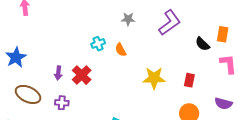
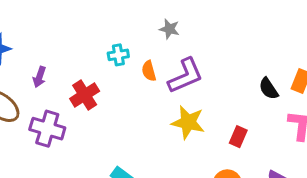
purple L-shape: (170, 23) -> (185, 76), moved
purple arrow: (58, 73) -> (39, 77), moved
purple cross: (62, 103) -> (47, 129), size x1.6

